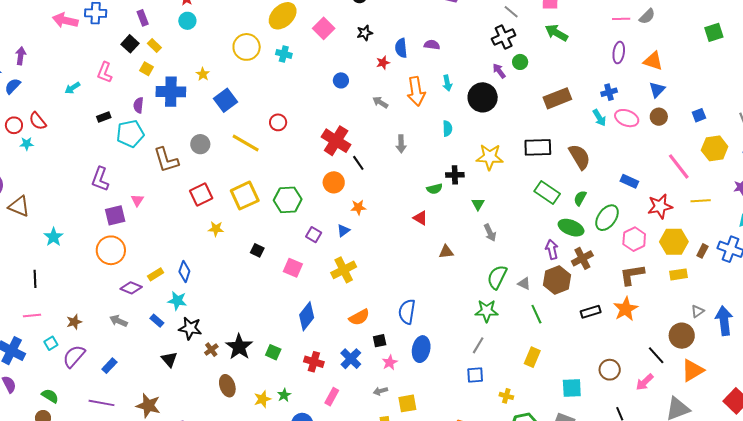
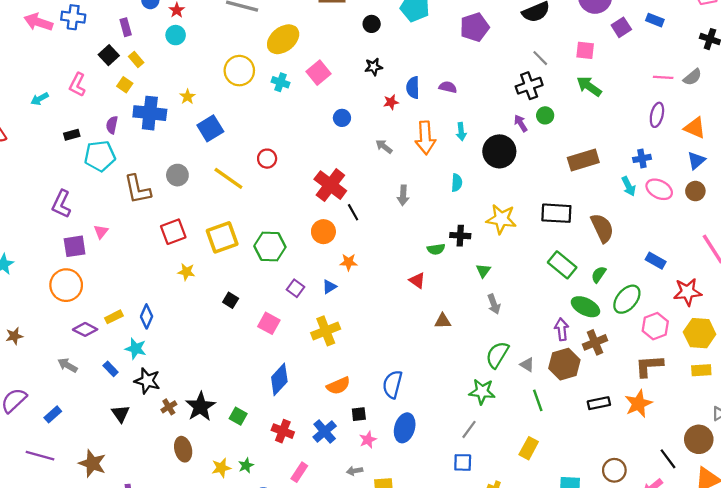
pink square: (324, 28) -> (318, 73), moved
brown star: (74, 322) -> (14, 336), moved

